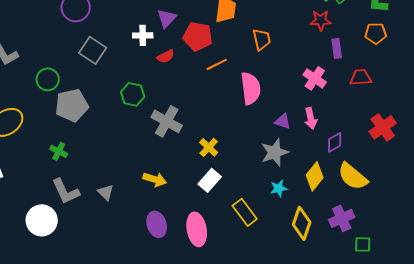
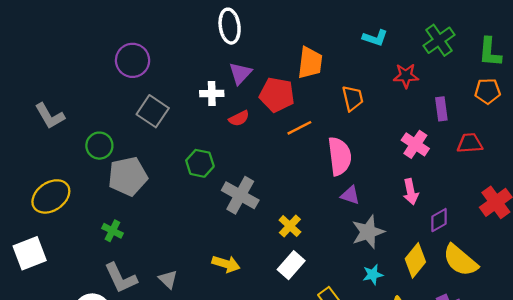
red star: (321, 20) -> (406, 76), moved
purple triangle: (283, 121) -> (350, 195), moved

